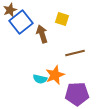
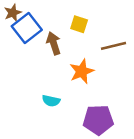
brown line: (75, 53) -> (114, 46), moved
orange star: (55, 75) -> (82, 71), moved

